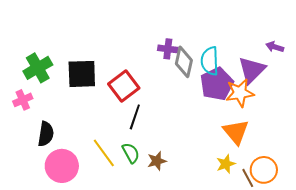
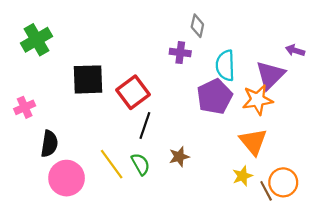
gray diamond: (184, 62) -> (197, 26), moved, size x0.7
green cross: (38, 68) -> (36, 40), moved
purple pentagon: (217, 84) -> (215, 97), moved
brown star: (157, 161) -> (179, 157), moved

